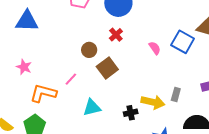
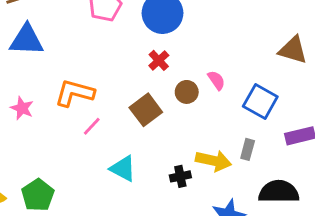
blue square: (183, 42) -> (260, 102), moved
brown circle: (89, 50) -> (187, 92), moved
orange L-shape: (43, 93) -> (74, 93), moved
cyan triangle: (92, 108) -> (123, 169), turned 42

